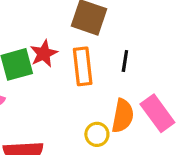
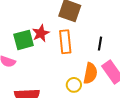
black line: (125, 61) -> (100, 44), moved

